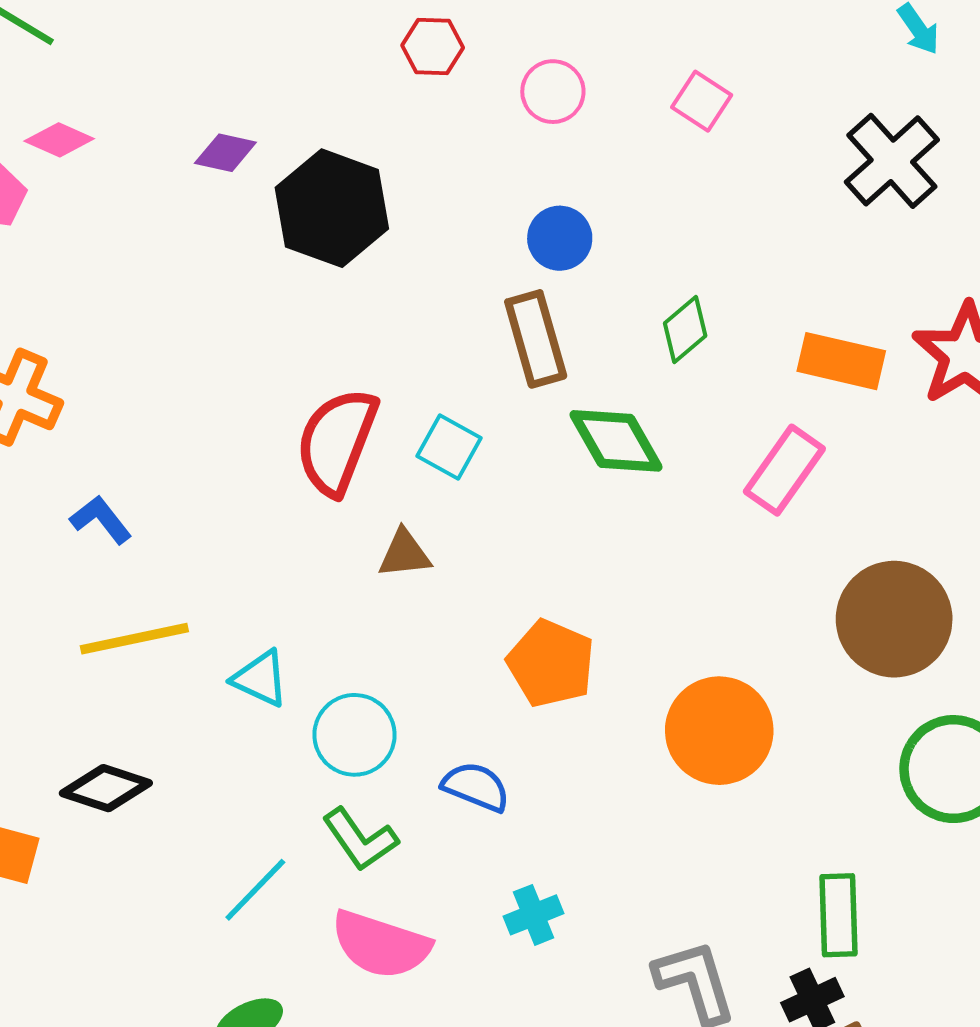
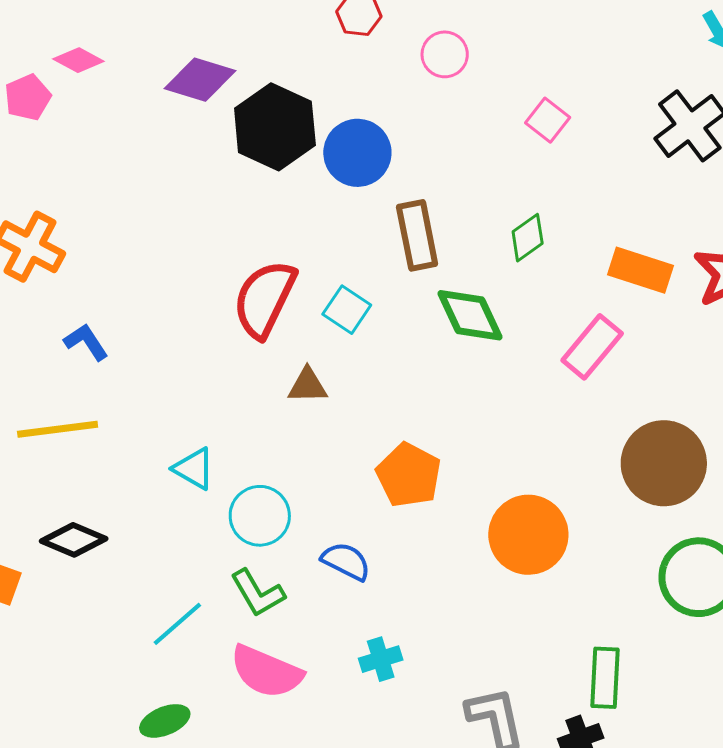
pink square: (702, 101) -> (548, 120), moved
purple diamond: (225, 153) -> (200, 80), size x1.5
blue circle: (560, 238) -> (357, 153), moved, size x1.4
yellow line: (134, 639) -> (58, 429), moved

